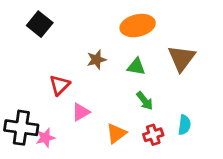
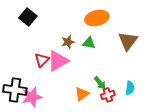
green triangle: (136, 67) -> (89, 43), moved
green arrow: (145, 101) -> (100, 83), moved
pink triangle: (81, 112) -> (58, 61), moved, size x1.6
pink star: (45, 138) -> (32, 97), size x1.5

